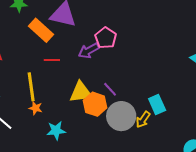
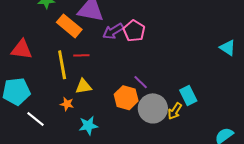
purple arrow: (89, 51) -> (113, 31), moved
yellow line: (31, 87) -> (62, 65), moved
yellow triangle: (81, 92) -> (83, 86), moved, size x0.7

